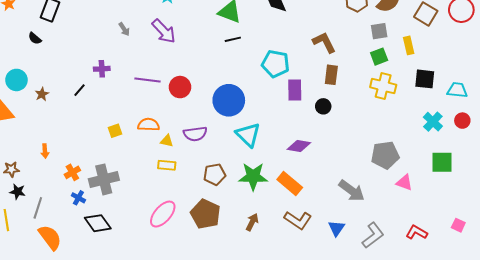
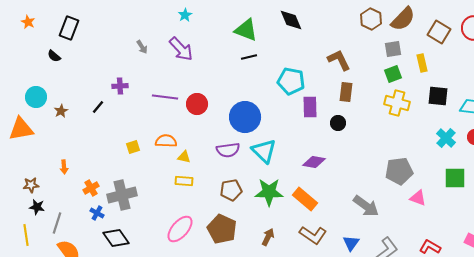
purple semicircle: (195, 134) -> (228, 150), moved

